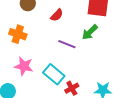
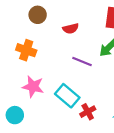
red semicircle: (57, 15) -> (71, 28), turned 32

